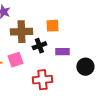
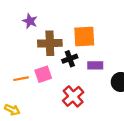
orange square: (52, 26) -> (84, 37), size x1.5
red cross: (42, 80) -> (73, 96), turned -36

